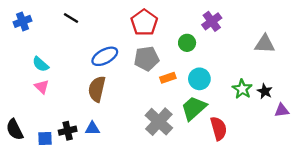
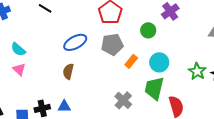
orange rectangle: (168, 78) -> (131, 61), turned -32
brown semicircle: (97, 89) -> (68, 71), size x0.7
green trapezoid: (194, 108) -> (154, 88), turned -35
gray cross: (159, 122) -> (123, 100), size x0.7

